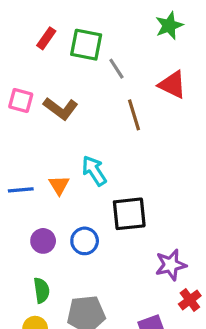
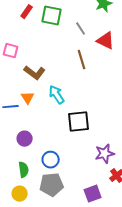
gray line: (116, 69) -> (81, 29), moved
brown L-shape: (61, 108) -> (35, 73), moved
orange triangle: (59, 185) -> (28, 98), moved
blue circle: (85, 241) -> (51, 160), moved

